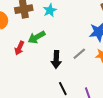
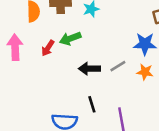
black arrow: (56, 59) -> (89, 69), turned 78

